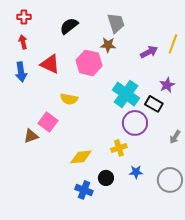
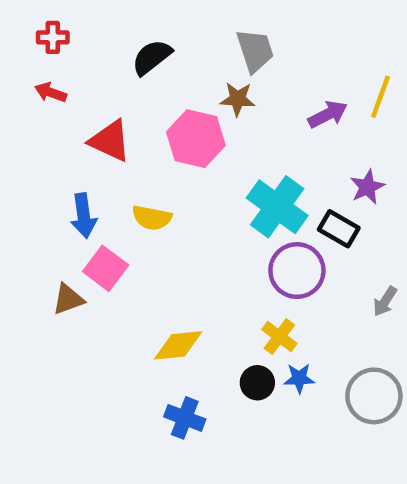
red arrow: (23, 42) -> (51, 92), turned -56
blue arrow: (21, 72) -> (84, 216), moved
yellow cross: (119, 148) -> (279, 337), moved, turned -35
black circle: (106, 178) -> (257, 383), moved

